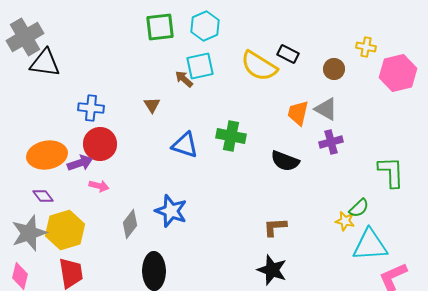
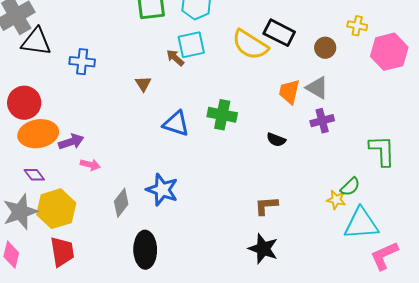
black rectangle: (288, 54) -> (279, 33), size x1.4
blue cross: (91, 108) -> (82, 62), moved
red circle: (100, 144) -> (24, 103), moved
black semicircle: (285, 161) -> (276, 140), size x0.7

